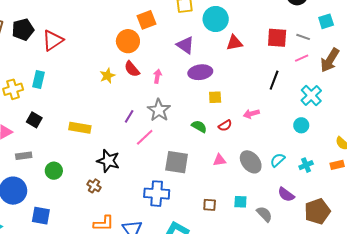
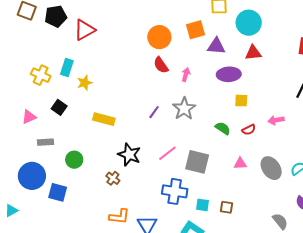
orange square: (147, 20) -> (196, 30), moved
red triangle: (234, 43) -> (253, 53), moved
purple triangle: (185, 45) -> (216, 46), turned -36
yellow star: (107, 76) -> (85, 83), moved
yellow cross: (13, 89) -> (41, 75), turned 36
pink line: (145, 137) -> (167, 153), moved
cyan square: (240, 202) -> (202, 205), moved
blue square: (41, 216) -> (58, 192), moved

